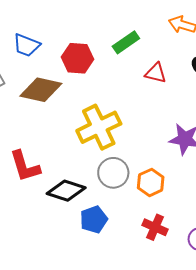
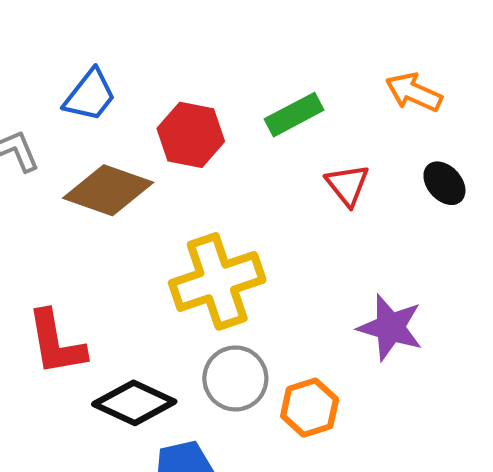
blue trapezoid: (27, 45) -> (90, 95), turned -80
red triangle: (156, 73) -> (347, 185), turned 30

